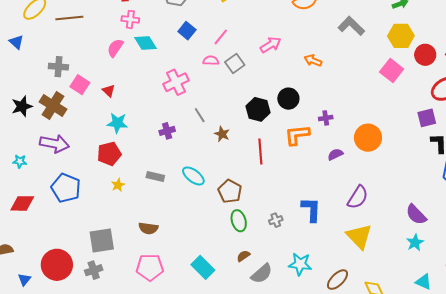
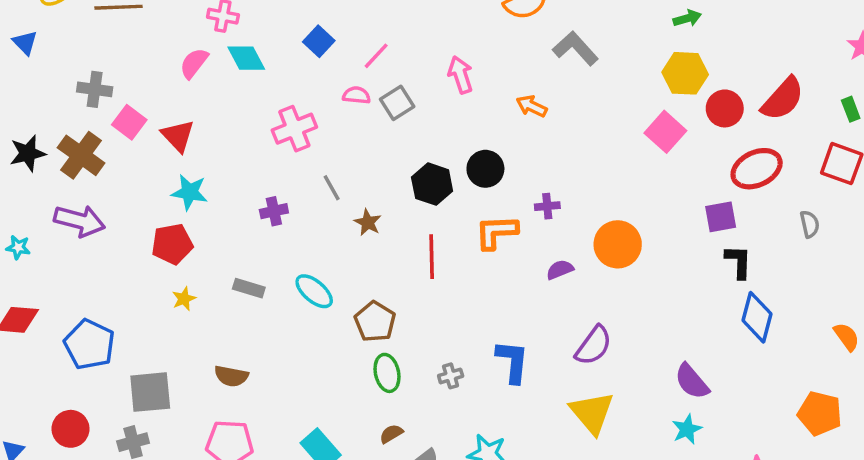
gray L-shape: (351, 26) -> (575, 48), moved
pink arrow: (270, 45) -> (460, 75), turned -80
red triangle: (109, 91) -> (178, 136), size x1.5
blue pentagon: (66, 188) -> (89, 344), moved
red circle: (57, 265) -> (70, 429), size x0.7

